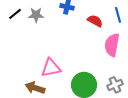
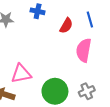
red semicircle: (95, 21) -> (66, 26), turned 91

